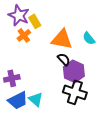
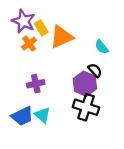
orange triangle: (62, 39) -> (61, 37), moved, turned -35
black semicircle: (64, 59) -> (95, 70), moved
purple cross: (12, 78) -> (36, 84), moved

